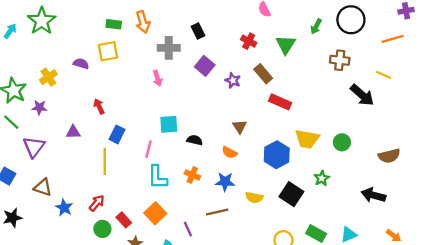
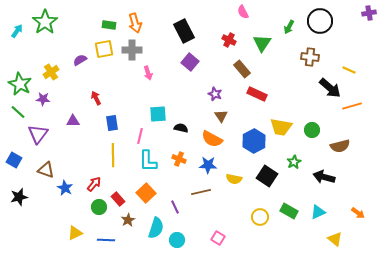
black rectangle: (198, 31) -> (184, 31), size x1.6
orange line: (393, 39) -> (352, 106), moved
gray cross: (169, 48) -> (132, 50), moved
purple semicircle: (81, 64) -> (80, 60), turned -48
purple star: (233, 80) -> (215, 94), moved
blue rectangle: (117, 134) -> (112, 123), turned -35
orange semicircle: (229, 152) -> (212, 139), size x1.5
brown semicircle: (389, 156) -> (340, 146), moved
yellow line: (105, 161) -> (113, 155), moved
black arrow: (373, 195) -> (324, 177), moved

